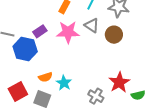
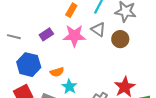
blue hexagon: (25, 49) -> (29, 65), moved
orange semicircle: (45, 77) -> (57, 72), moved

